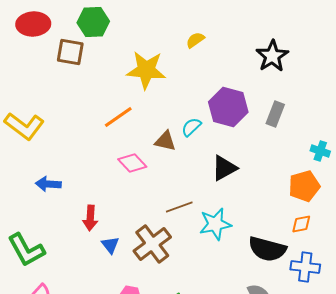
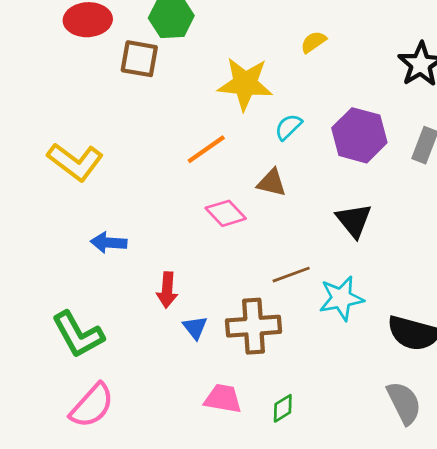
cyan semicircle: (191, 127) -> (288, 127), moved
black triangle: (224, 168) -> (354, 220), turned -40
brown cross: (152, 244) -> (254, 326), turned 33

